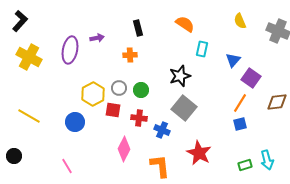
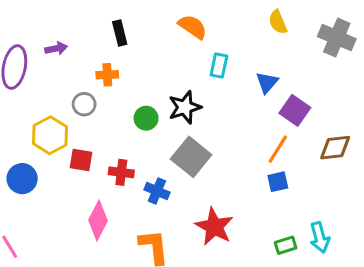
gray circle: (119, 88) -> (84, 104), moved
green circle: (141, 90) -> (146, 118), moved

